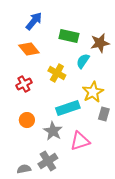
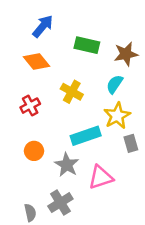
cyan semicircle: (83, 61) -> (115, 84), moved
gray rectangle: (104, 114) -> (131, 143), turned -32
gray semicircle: (24, 169) -> (30, 213), turned 88

